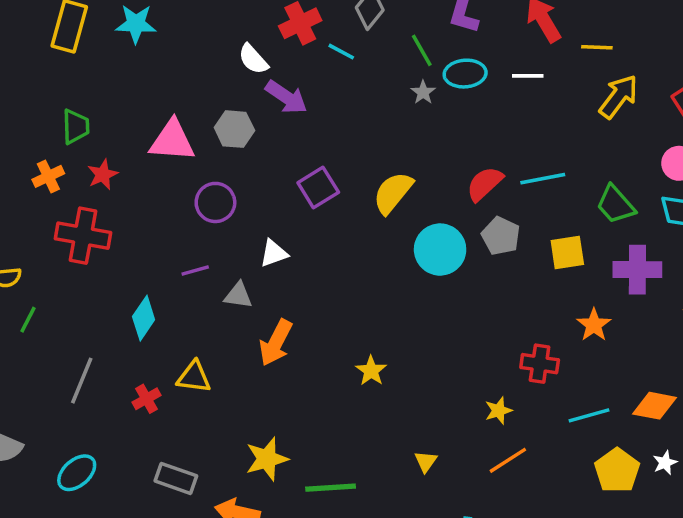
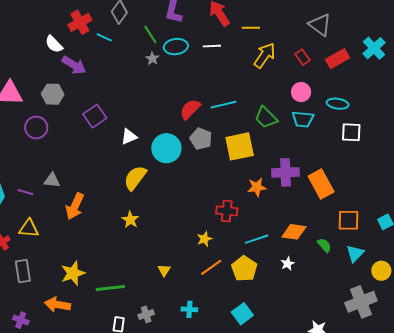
gray hexagon: (234, 129) -> (53, 94), moved
yellow semicircle: (393, 193) -> (135, 178), moved
white triangle: (274, 253) -> (129, 137), moved
yellow square: (567, 253) -> (240, 146), size x1.4
purple line: (195, 270) -> (25, 192), moved, turned 35
purple cross: (637, 270) -> (285, 172), moved
orange star: (594, 325) -> (257, 187), turned 30
white star: (665, 463) -> (288, 264), moved
yellow pentagon: (617, 470) -> (244, 269), moved
gray rectangle: (176, 478) -> (23, 271), moved, turned 65

